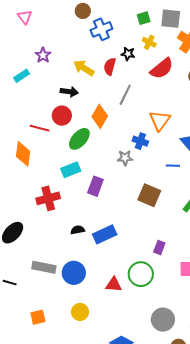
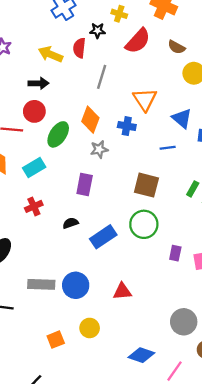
orange diamond: (100, 116) -> (90, 120), moved
gray star: (125, 158) -> (99, 149), moved
cyan rectangle: (71, 170) -> (34, 167), moved
red cross: (48, 198) -> (34, 206), size x0.7
black semicircle: (78, 230) -> (70, 223), moved
purple rectangle: (159, 247) -> (175, 253), moved
green circle: (141, 274) -> (144, 224), moved
orange square: (38, 317) -> (56, 340), moved

